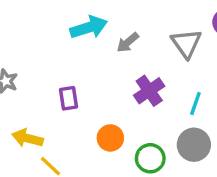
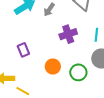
purple cross: (149, 91) -> (68, 34), turned 30

